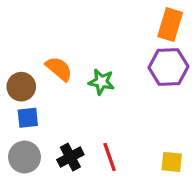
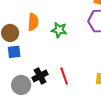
orange semicircle: (59, 69) -> (33, 22), turned 54
gray circle: (25, 157) -> (21, 85), moved

